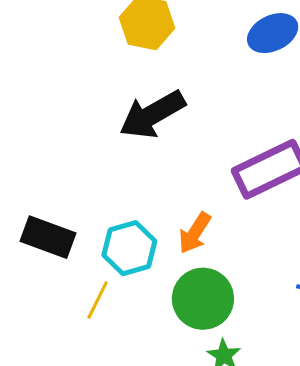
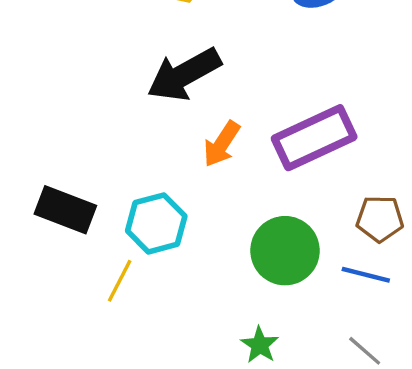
orange arrow: (195, 233) -> (222, 144), moved
green circle: (203, 299) -> (285, 251), moved

